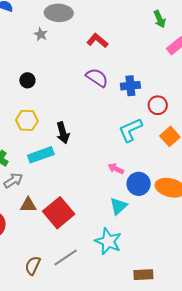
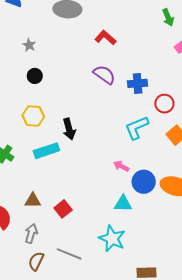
gray star: (41, 34) -> (29, 45), moved
gray arrow: (13, 180) -> (31, 234), moved, turned -42
cyan triangle: (118, 206) -> (123, 204), turned 42
red square: (59, 213) -> (63, 209), size x0.6
gray line: (66, 258) -> (69, 254), turned 55

